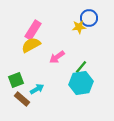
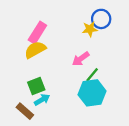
pink arrow: (57, 57) -> (81, 59), moved
green square: (16, 80) -> (36, 86), moved

